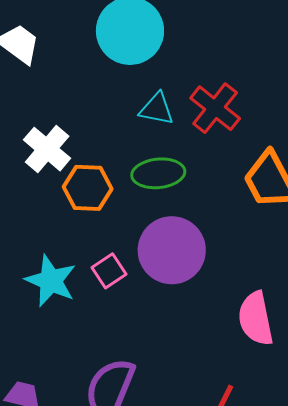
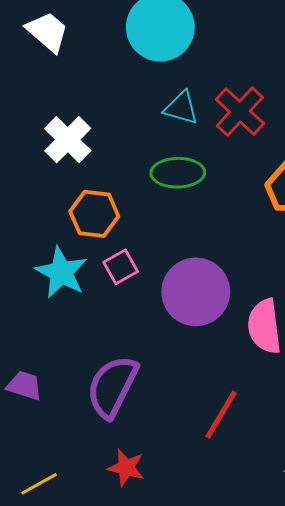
orange hexagon: (88, 188) -> (94, 214), moved
purple circle: (172, 250) -> (196, 292), moved

